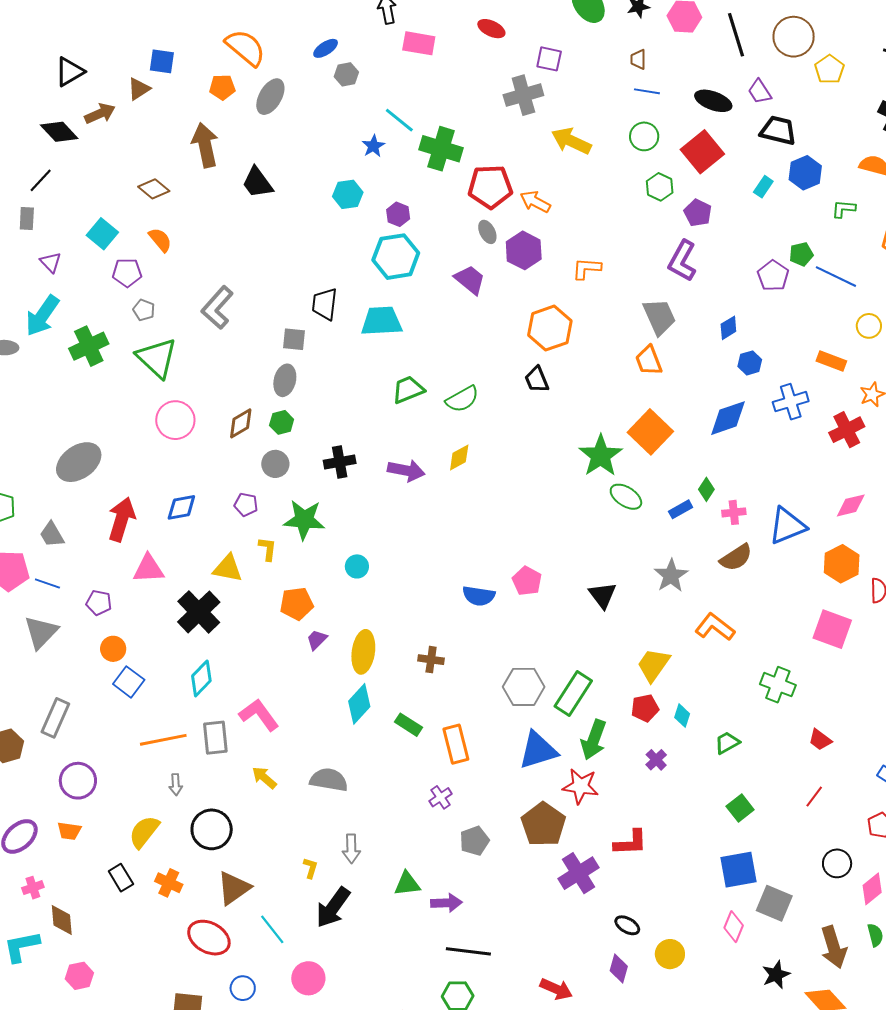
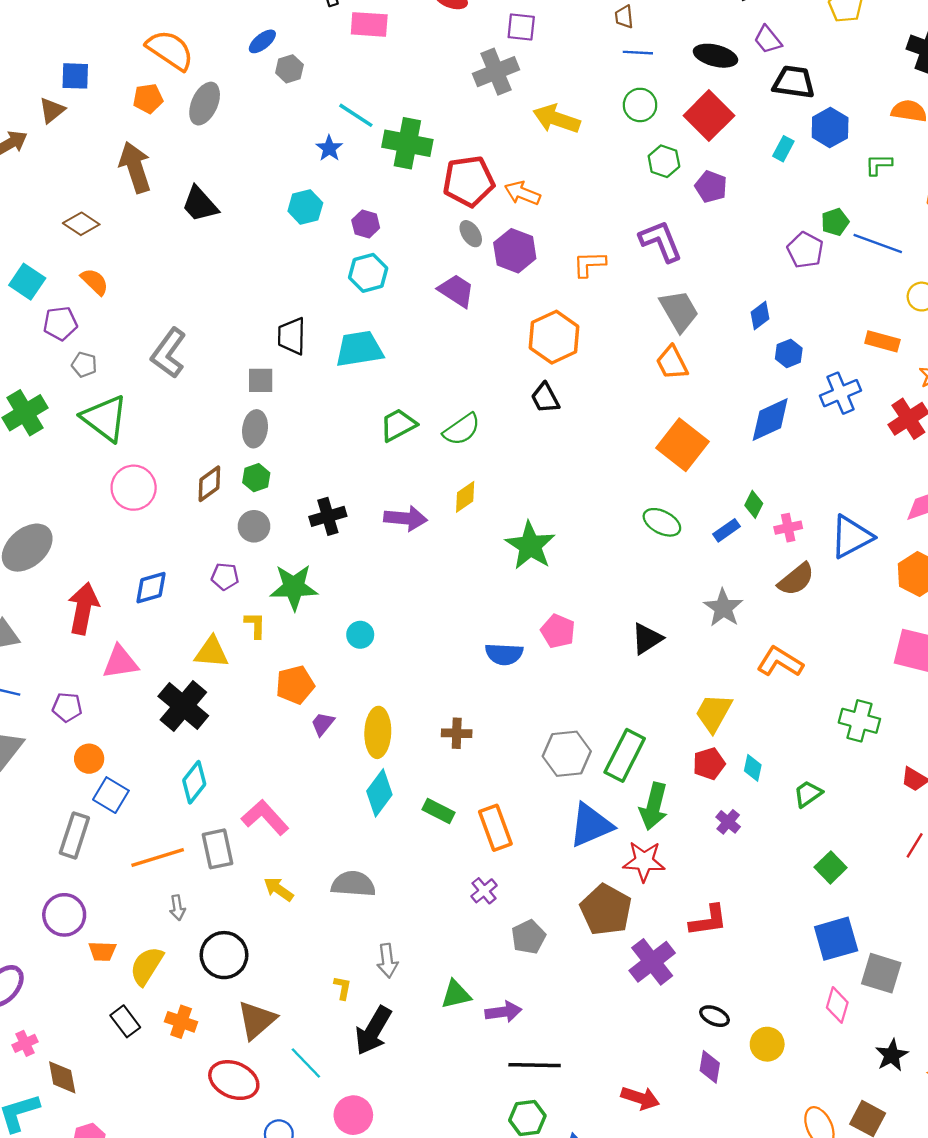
cyan hexagon: (396, 257) -> (368, 273), size x0.7
purple L-shape: (682, 261) -> (661, 241), moved, turned 135
green star: (601, 456) -> (530, 546), moved
black triangle: (603, 595) -> (647, 639), turned 40
gray rectangle: (55, 718) -> (74, 835), moved
orange trapezoid: (69, 831) -> (102, 951), moved

